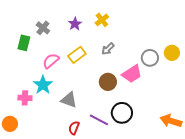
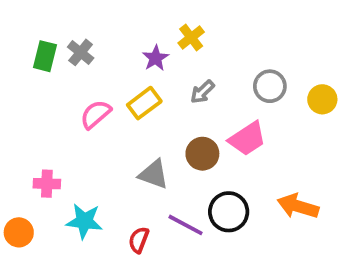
purple star: (75, 24) -> (156, 58), moved
green rectangle: (24, 43) -> (45, 56), moved
gray circle: (150, 58) -> (270, 86), moved
cyan star: (43, 85) -> (84, 221), moved, turned -30
gray triangle: (69, 100) -> (154, 174), moved
orange arrow: (171, 121) -> (298, 206), moved

